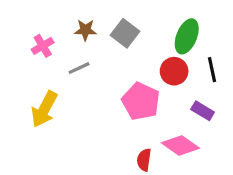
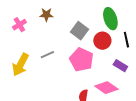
gray square: (125, 33) -> (79, 31), moved
green ellipse: (187, 36) -> (110, 19), turned -40
gray line: (79, 68) -> (47, 55), moved

